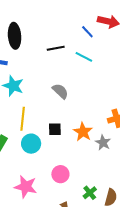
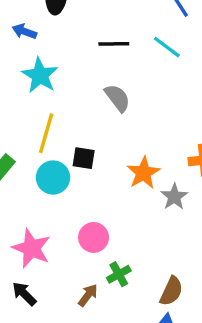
black line: (56, 48) -> (114, 44), moved
black square: (55, 129) -> (84, 158), moved
green cross: (90, 193) -> (119, 274), moved

